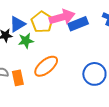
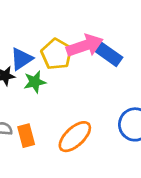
blue rectangle: (78, 24) -> (108, 54), turned 60
orange ellipse: (46, 66) -> (75, 137), moved

